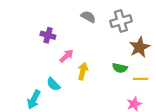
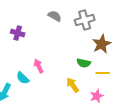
pink arrow: (66, 56) -> (39, 66), moved, turned -72
yellow arrow: (83, 71) -> (73, 85), moved, turned -49

